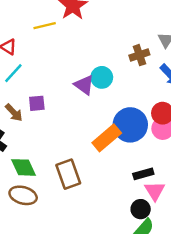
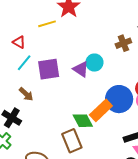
purple square: (37, 103) -> (49, 69), moved, size x1.6
green diamond: (23, 167) -> (83, 121), moved

